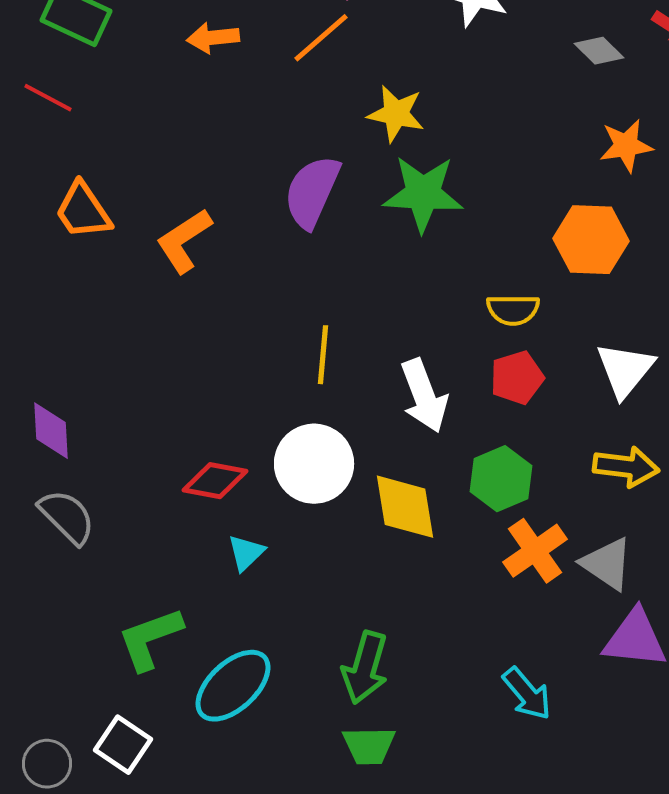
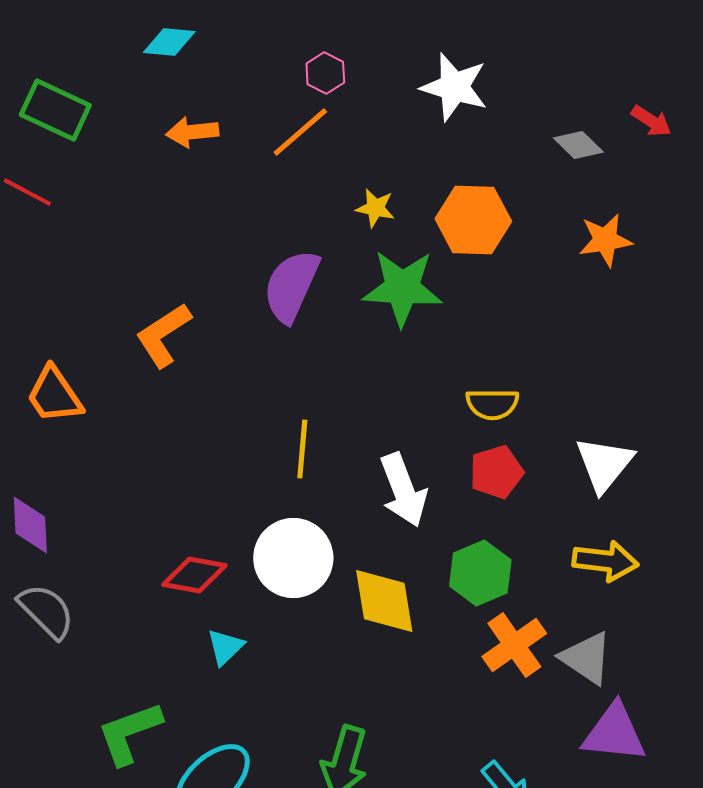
yellow star: (396, 114) -> (375, 208), size x0.7
orange trapezoid: (83, 211) -> (54, 395), moved
orange hexagon: (591, 240) -> (473, 220), moved

